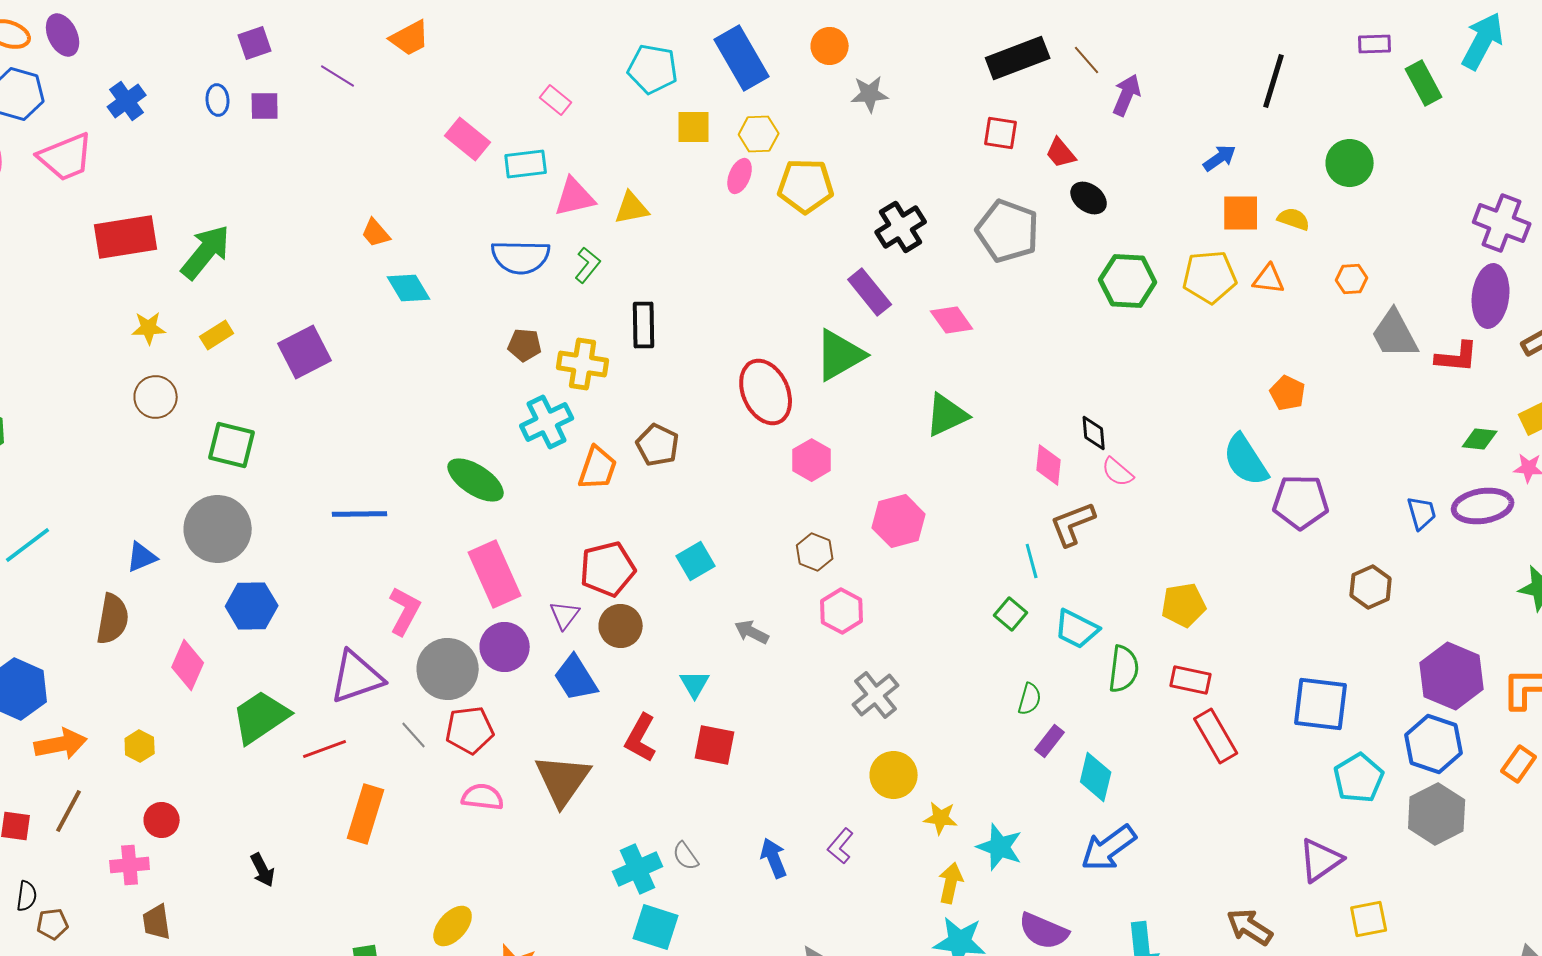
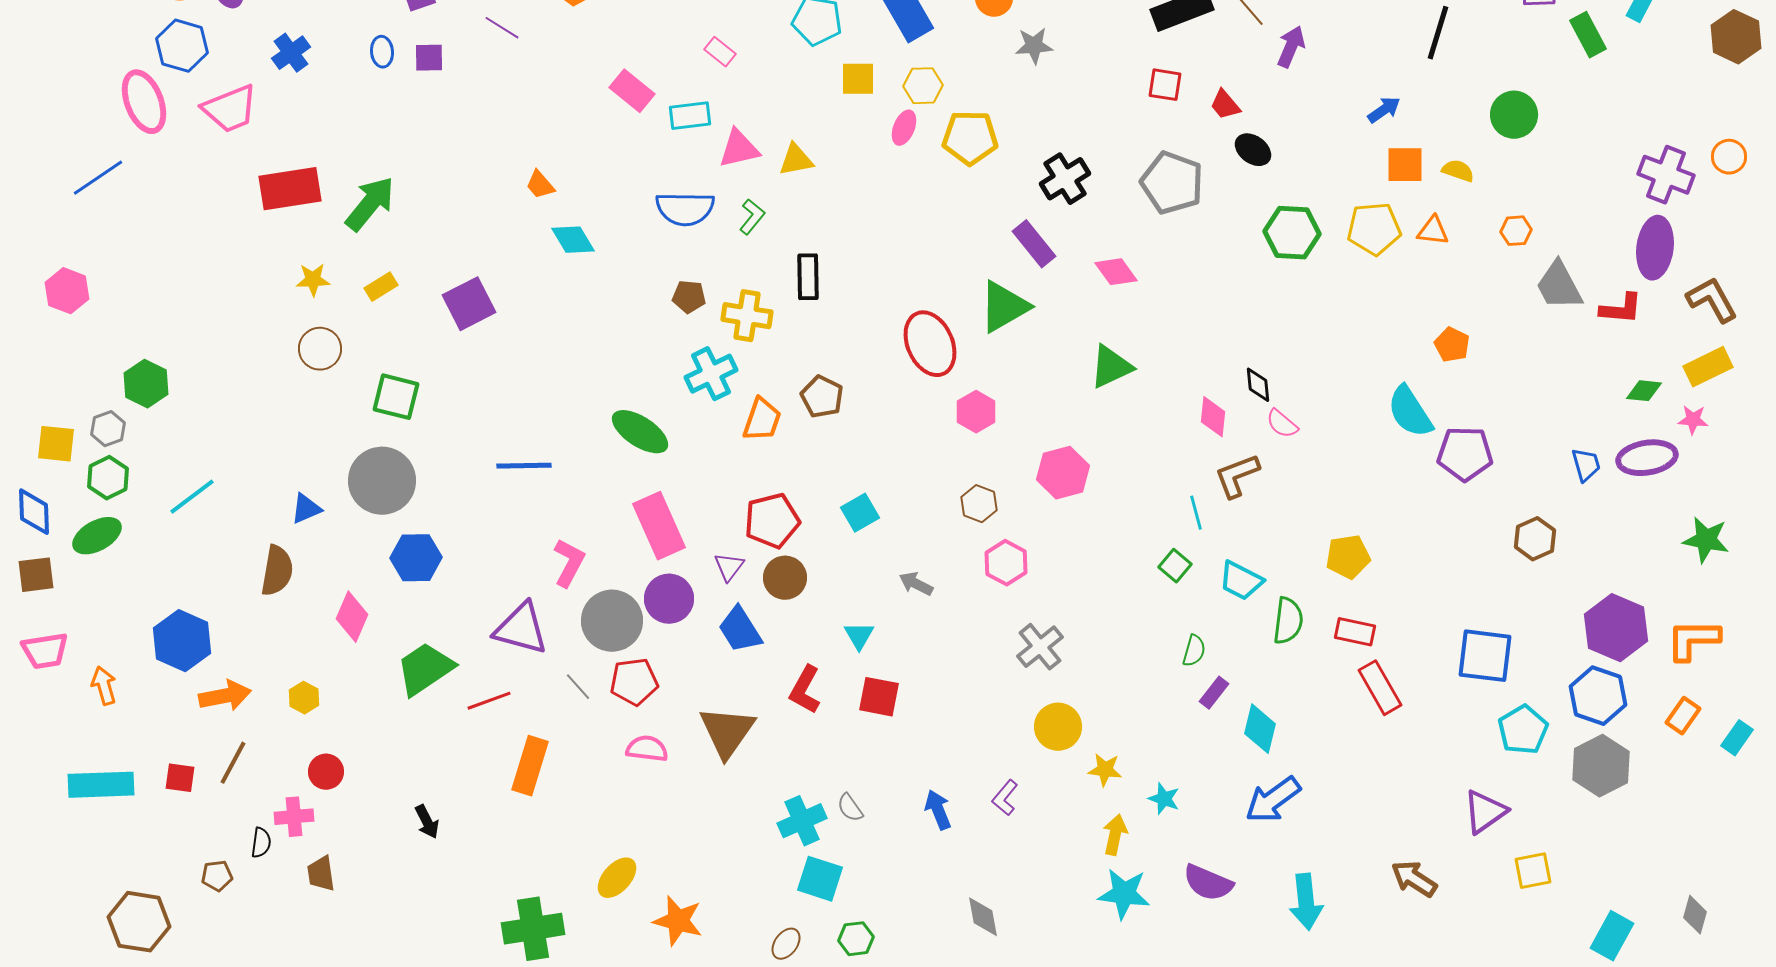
purple triangle: (357, 677) -> (521, 629), turned 34
cyan star: (1000, 847) -> (1164, 799), size x0.7
black semicircle: (27, 896) -> (261, 843), moved

